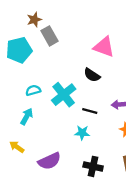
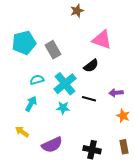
brown star: (34, 20) -> (77, 11), moved
gray rectangle: (49, 36) -> (53, 50), moved
black semicircle: (92, 75) -> (91, 66), turned -70
cyan star: (82, 133) -> (63, 108), moved

